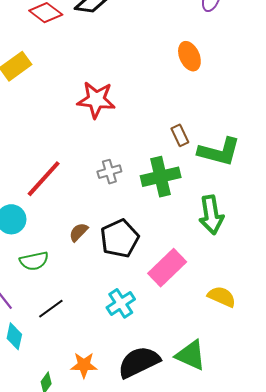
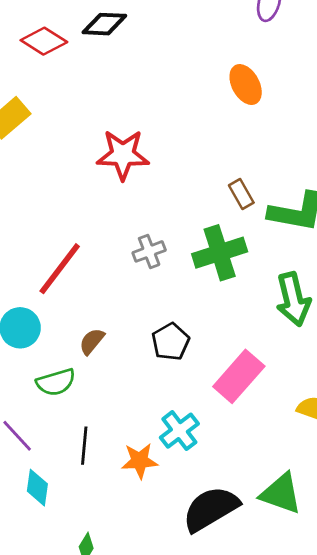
brown semicircle: (79, 232) -> (92, 341), moved
black pentagon: (120, 238) -> (171, 342), size x0.7
black line: (51, 309) -> (84, 446), turned -44
orange star: (84, 365) -> (140, 461), moved

